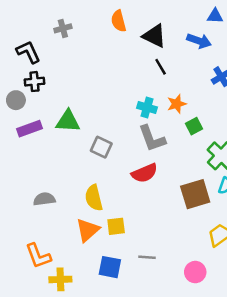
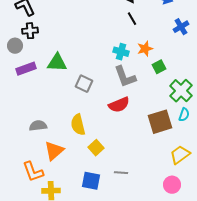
yellow square: (116, 226) -> (96, 148), turned -35
orange triangle: (88, 230) -> (54, 151), moved
pink circle: (195, 272) -> (172, 185), moved

